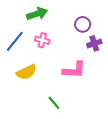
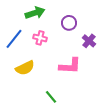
purple circle: (83, 24) -> (69, 23), moved
purple cross: (94, 43) -> (89, 41), turned -32

